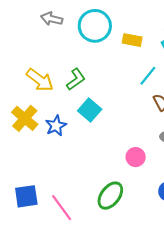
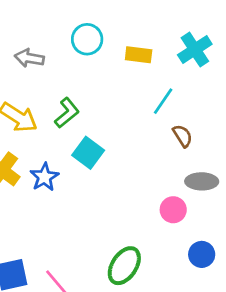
gray arrow: (52, 19) -> (29, 58), moved
cyan circle: (95, 26) -> (87, 39), size x0.7
pink circle: (136, 157) -> (173, 210), moved

